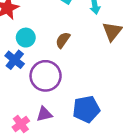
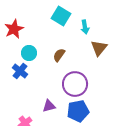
purple circle: (46, 76) -> (75, 84), moved
purple triangle: (44, 114) -> (49, 106), moved

